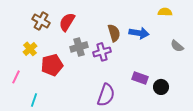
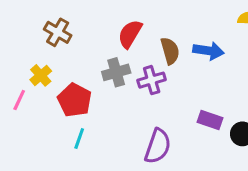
red semicircle: (67, 22) -> (130, 34), moved
red pentagon: (52, 65) -> (75, 100), turned -30
pink line: (16, 77) -> (19, 100), moved
cyan line: (34, 100) -> (79, 139), moved

